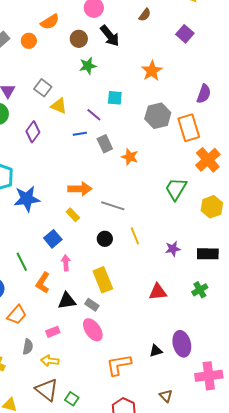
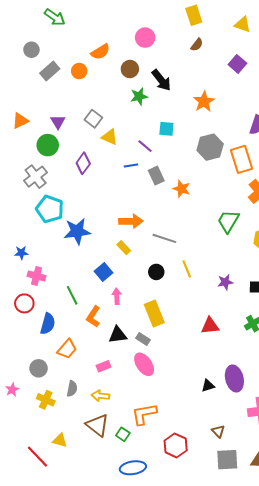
black arrow: (110, 36) -> (161, 80), moved
gray semicircle: (28, 347) -> (72, 389), moved
orange L-shape: (119, 365) -> (144, 414), moved

